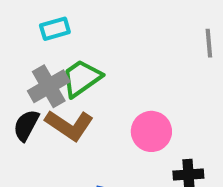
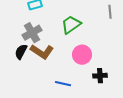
green trapezoid: (82, 78) -> (71, 25), moved

